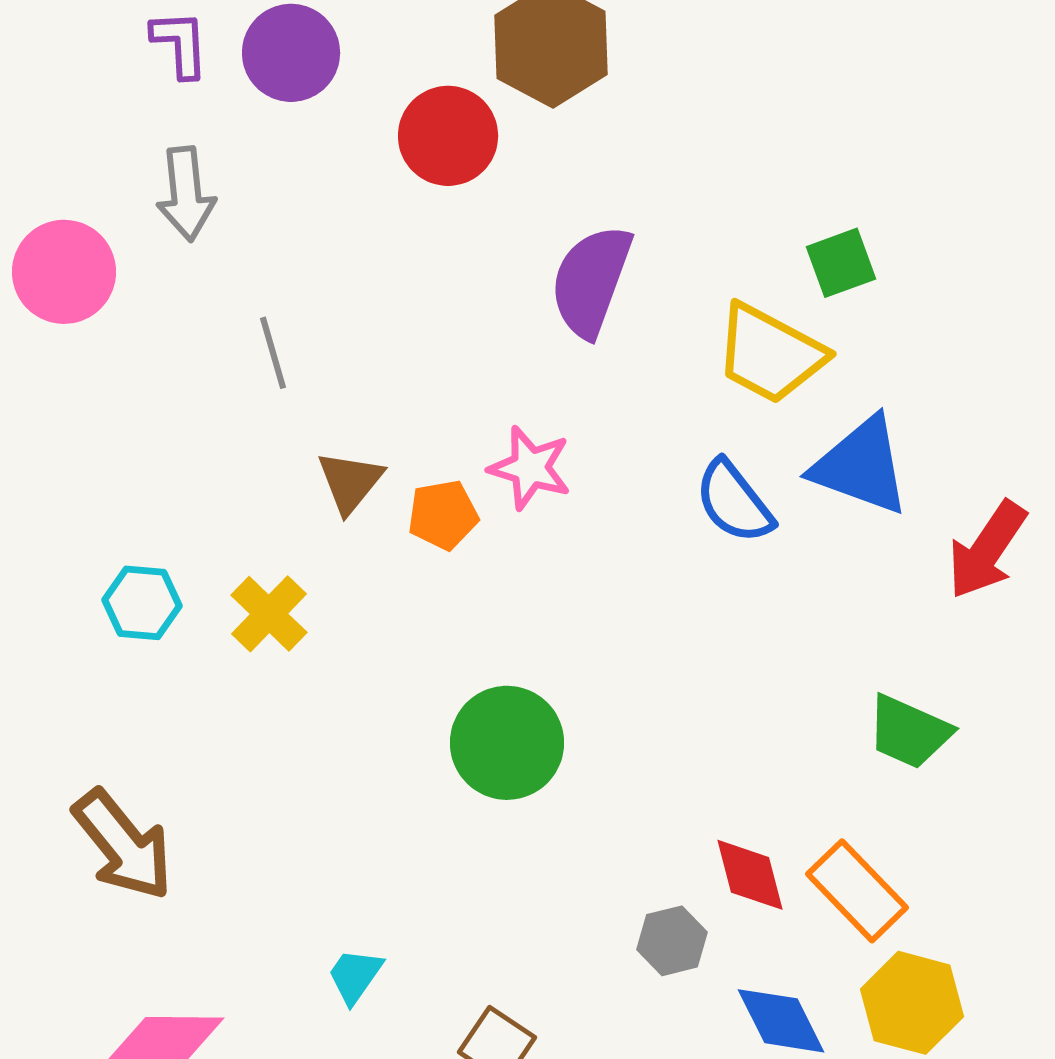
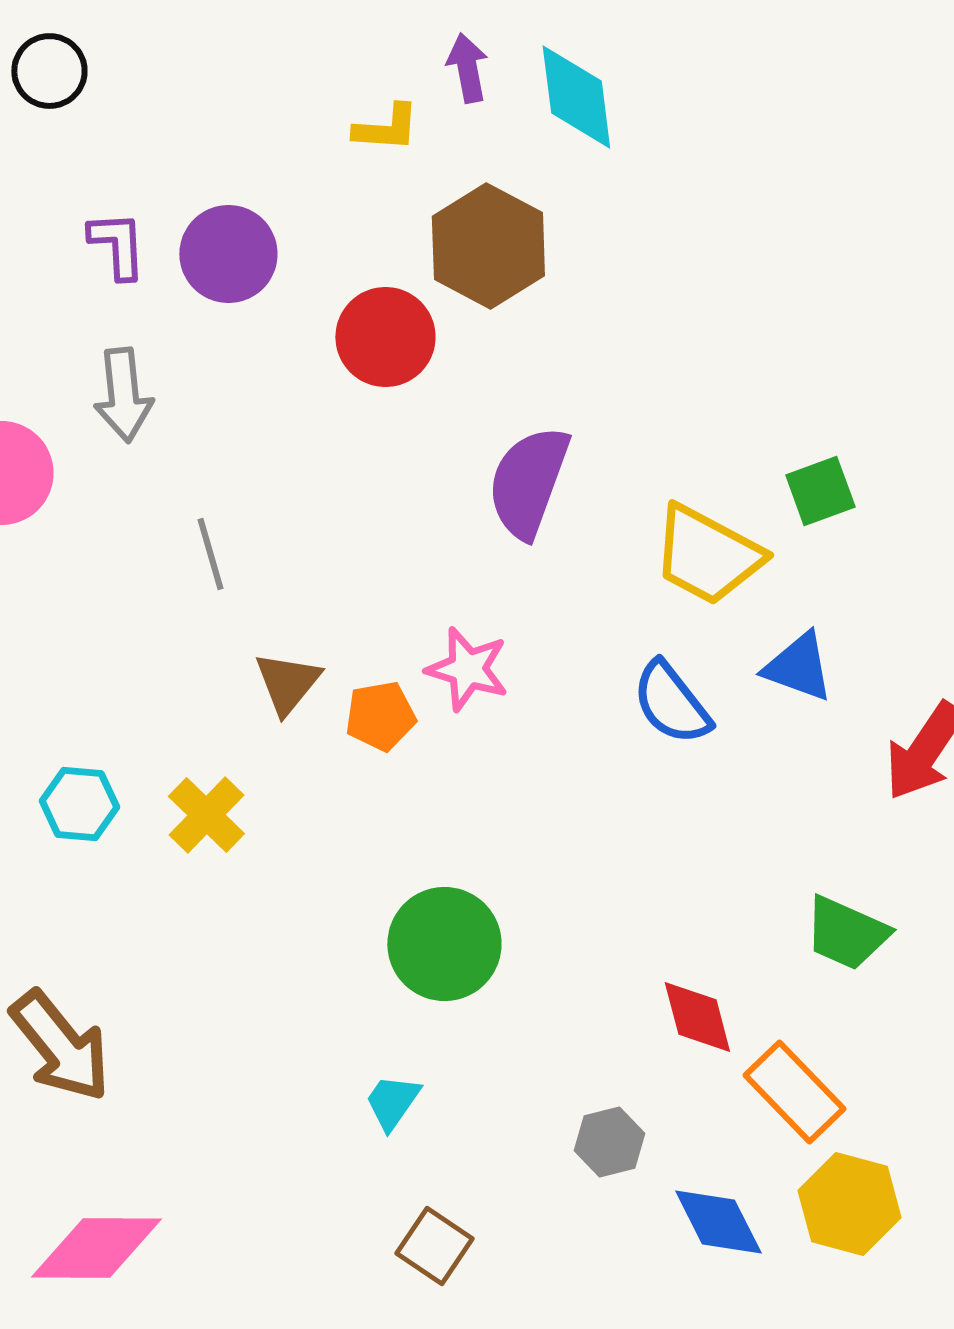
green square: (841, 263) -> (820, 491), moved
blue triangle: (861, 466) -> (798, 667), size x0.7
red diamond: (750, 875) -> (697, 1017), moved
cyan trapezoid: (355, 976) -> (392, 1102), moved

